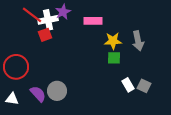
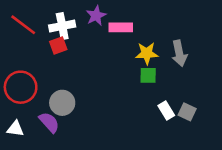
purple star: (63, 12) -> (96, 16), moved
red line: (32, 15) -> (23, 25), moved
gray circle: (57, 91) -> (62, 103), moved

